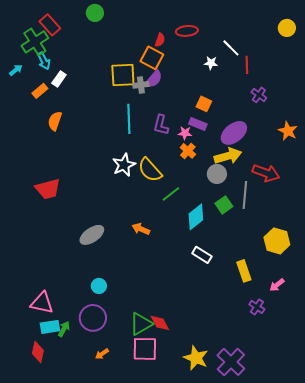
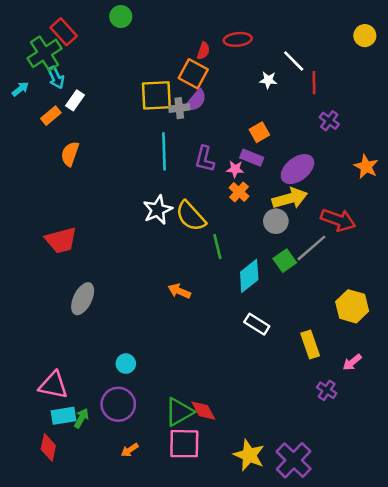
orange square: (204, 104) -> (259, 132), turned 35
green line: (171, 194) -> (217, 247), turned -66
gray line: (245, 195) -> (311, 248), turned 44
gray ellipse: (92, 235) -> (83, 299), moved, turned -30

